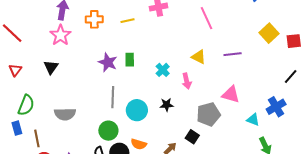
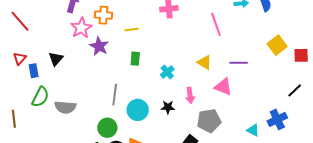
yellow line: (128, 21) -> (131, 29), moved
pink star: (60, 35) -> (81, 28), moved
purple star: (108, 62) -> (99, 46), moved
pink arrow: (187, 81) -> (190, 95), moved
pink triangle: (231, 94) -> (223, 87), moved
green semicircle: (26, 105) -> (40, 97), moved
blue rectangle: (17, 128) -> (34, 71), moved
brown line: (37, 138) -> (14, 119), moved

